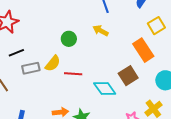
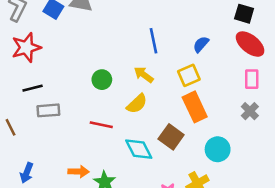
yellow square: (156, 26) -> (189, 75), moved
yellow semicircle: (53, 63) -> (137, 104), moved
brown square: (128, 76) -> (171, 137), turned -30

